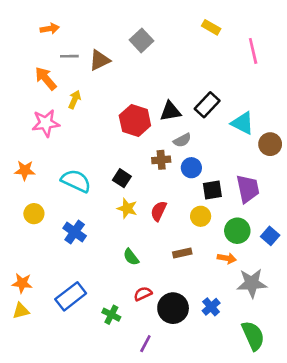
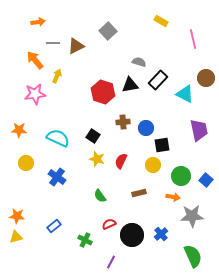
gray semicircle: (182, 140) -> (139, 62), moved, turned -136
brown circle: (270, 144) -> (206, 78), moved
purple trapezoid: (248, 189) -> (199, 130), moved
blue rectangle: (71, 296) -> (54, 226), size x0.6

